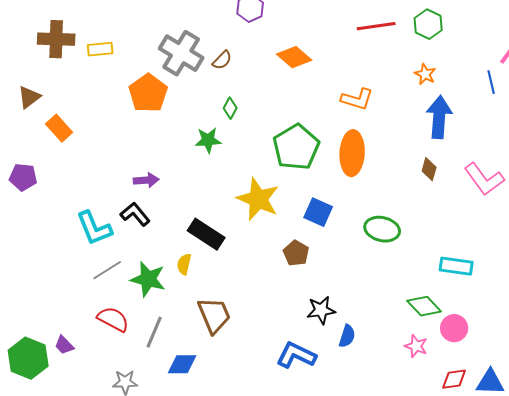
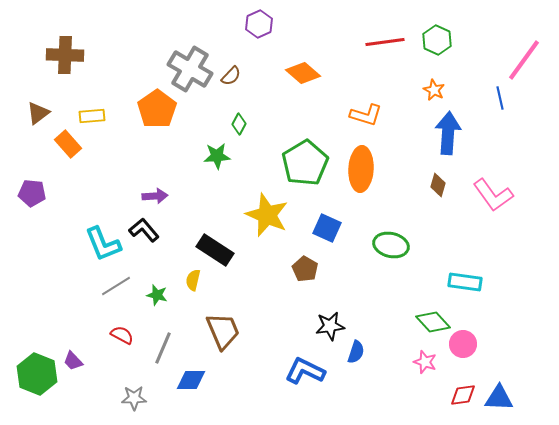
yellow rectangle: (100, 49) -> (92, 116), moved
green star: (148, 279) -> (157, 295), size x0.6
red semicircle: (113, 319) -> (122, 335), size x0.7

